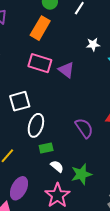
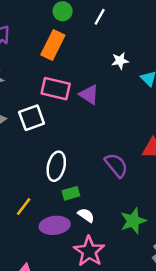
white square: (20, 101) -> (32, 118), moved
green star: (81, 174) -> (133, 221), moved
purple ellipse: (19, 188) -> (55, 225), moved, turned 60

